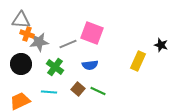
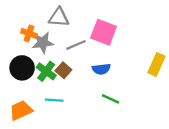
gray triangle: (21, 20) -> (59, 17), moved
green cross: (55, 67) -> (46, 71), moved
brown square: (78, 89) -> (63, 70), moved

